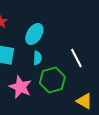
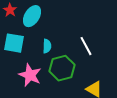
cyan ellipse: (34, 34) -> (32, 16), moved

